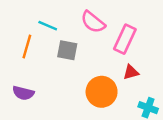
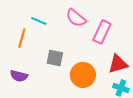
gray square: (67, 50) -> (55, 58), moved
red triangle: (131, 72) -> (118, 64), moved, size x1.5

